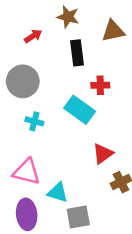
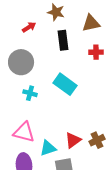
red cross: (100, 85) -> (96, 52), moved
red triangle: (103, 154) -> (73, 140), moved
cyan triangle: (58, 192) -> (48, 148), turned -36

